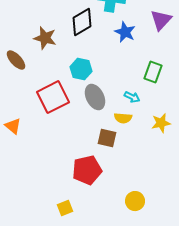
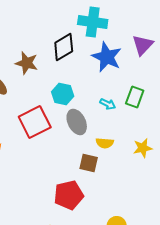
blue star: (125, 32) -> (107, 57), size x1.4
cyan arrow: (132, 97) -> (108, 104), moved

